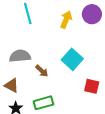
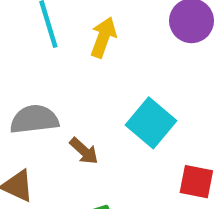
yellow arrow: (66, 20) -> (103, 37), moved

